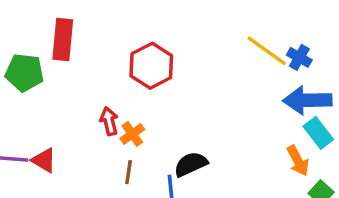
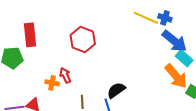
blue arrow: (307, 100) -> (174, 41), turned -128
orange cross: (132, 134) -> (52, 83), moved, turned -32
orange arrow: (298, 161) -> (176, 76), size x1.5

